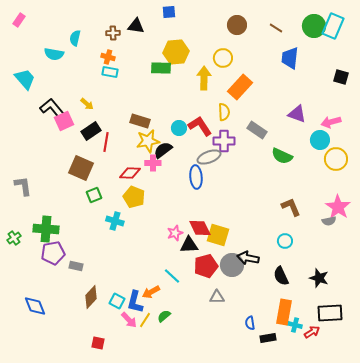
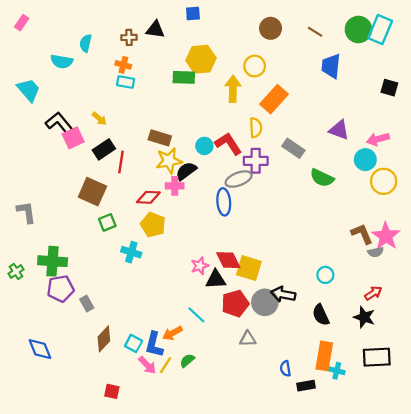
brown L-shape: (291, 207) -> (362, 234), moved
gray rectangle: (76, 266) -> (87, 303), turned 48
red arrow: (312, 332) -> (373, 293), moved

